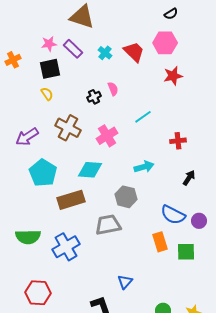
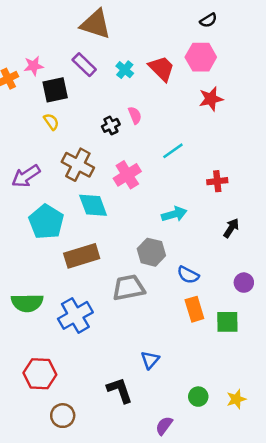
pink star: (49, 44) -> (34, 66), moved
cyan diamond: (90, 170) -> (93, 205), moved, turned 65
blue semicircle: (173, 215) -> (188, 275), moved, size x0.7

